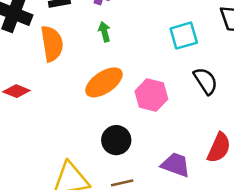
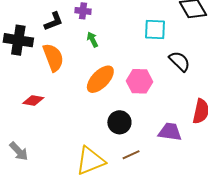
cyan square: (184, 36) -> (155, 29), turned 30

